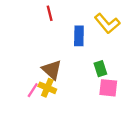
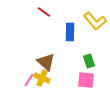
red line: (50, 13) -> (44, 12), turned -40
pink square: (108, 88) -> (86, 80), moved

